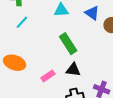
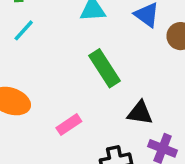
black triangle: (73, 70) -> (140, 113), moved

